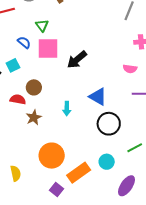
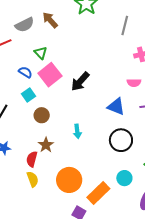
pink square: (48, 49) -> (50, 75), turned -30
cyan square: (13, 65) -> (29, 95), moved
blue triangle: (98, 97) -> (116, 107), moved
red semicircle: (18, 99) -> (32, 159), moved, turned -77
yellow semicircle: (16, 173) -> (33, 179), moved

